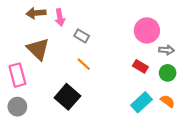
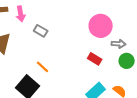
orange line: (84, 64) -> (43, 67), moved
green circle: (168, 73) -> (127, 61), moved

